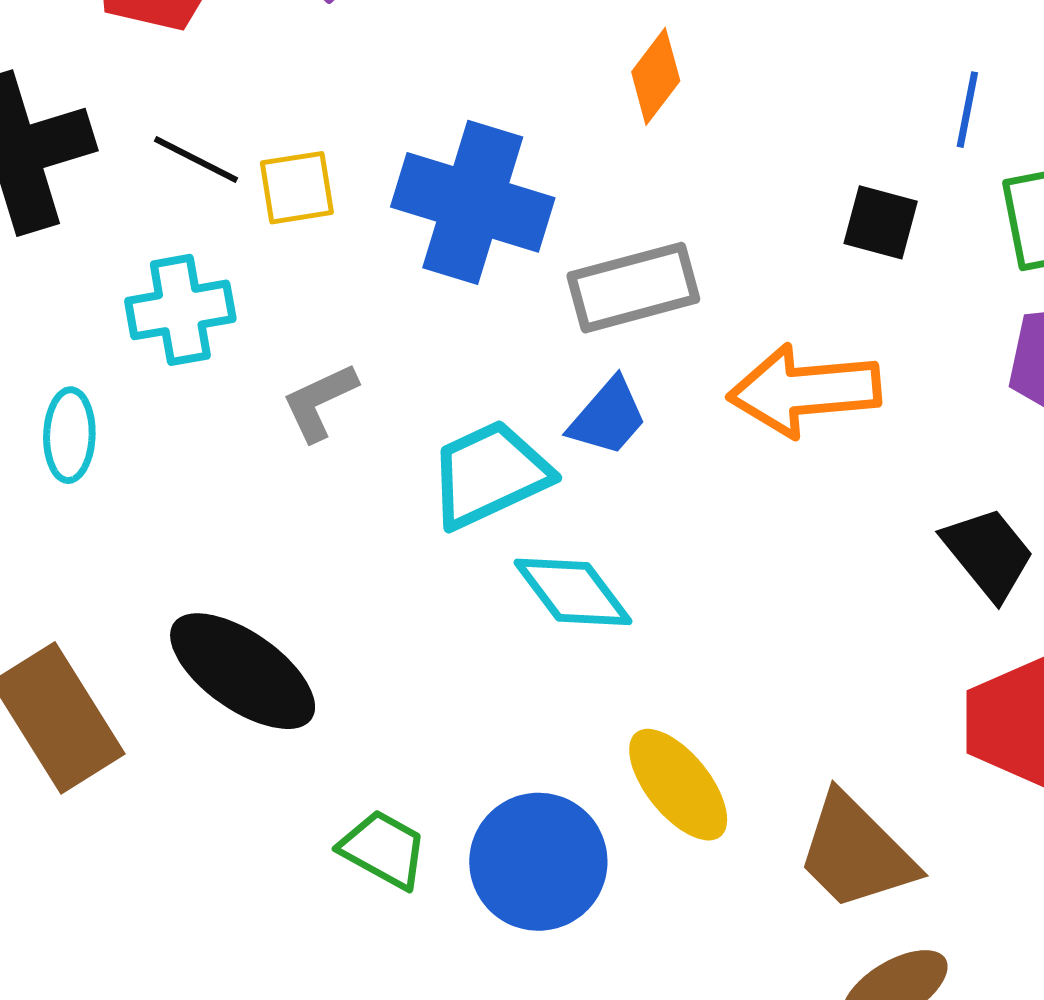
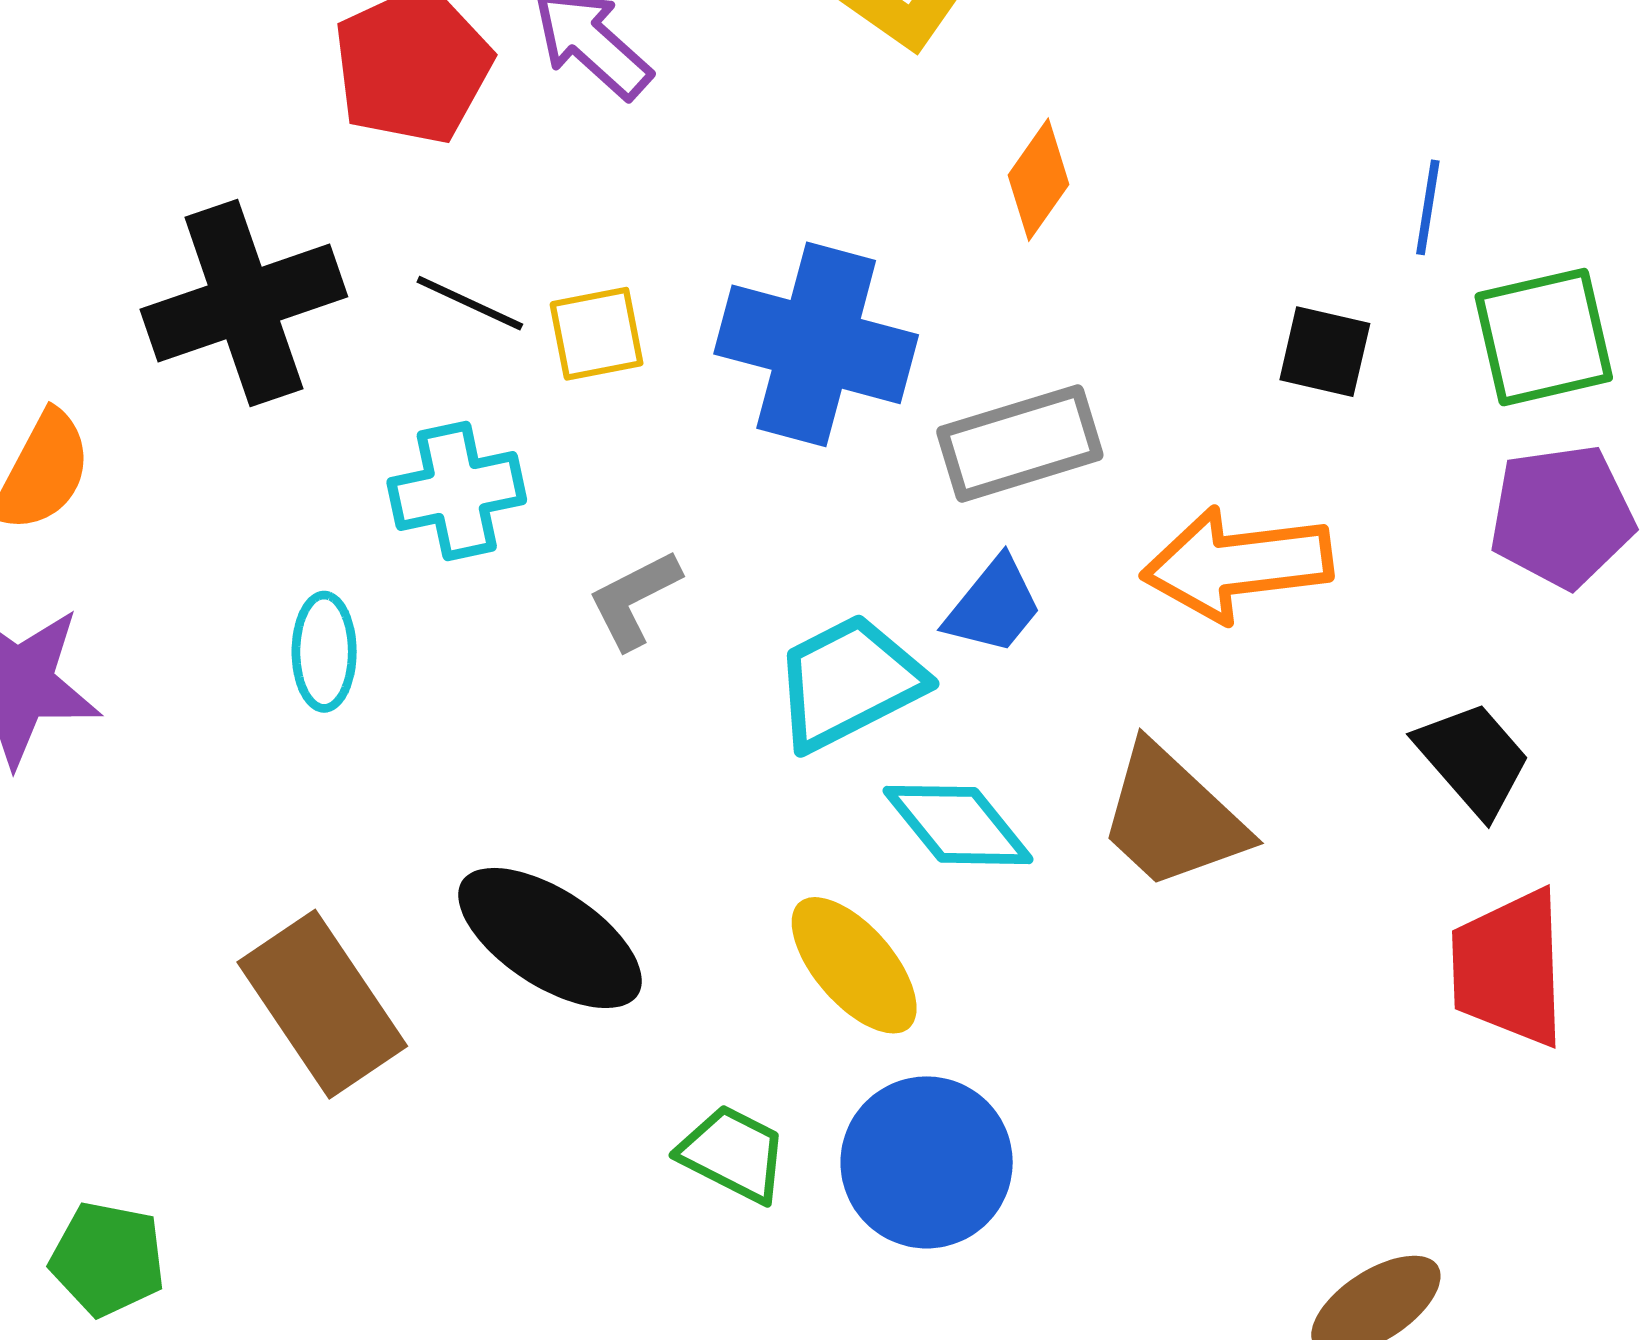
yellow ellipse: (678, 785) -> (854, 965), moved
brown trapezoid: (856, 852) -> (1172, 817), moved

